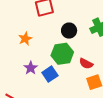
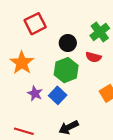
orange star: (25, 39) -> (22, 63), size x1.5
red semicircle: (86, 64) -> (93, 57), moved

